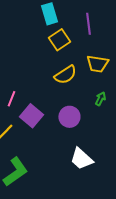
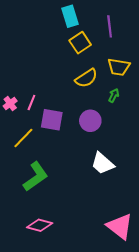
green arrow: (100, 99) -> (114, 95), moved
purple square: (31, 116) -> (52, 120), turned -30

